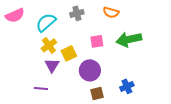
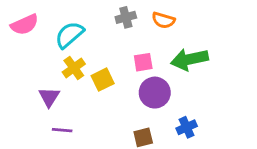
gray cross: (77, 13) -> (126, 17), moved
purple triangle: (52, 65) -> (49, 97), moved
purple circle: (90, 70) -> (155, 93), moved

